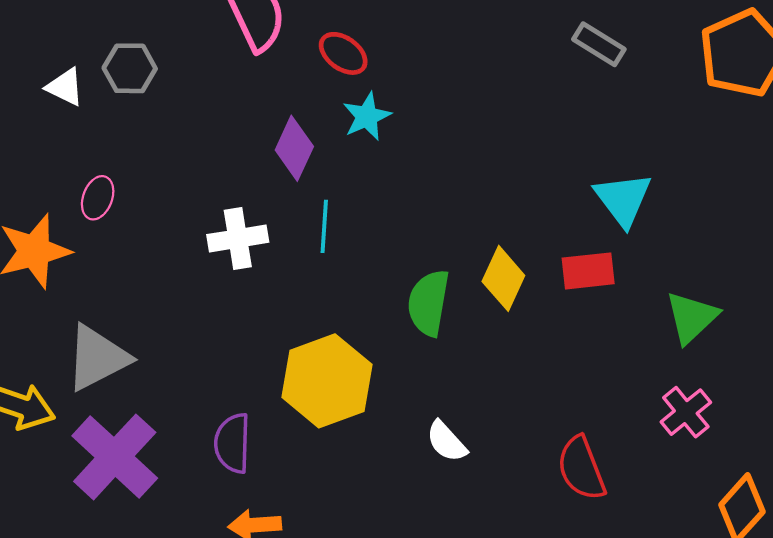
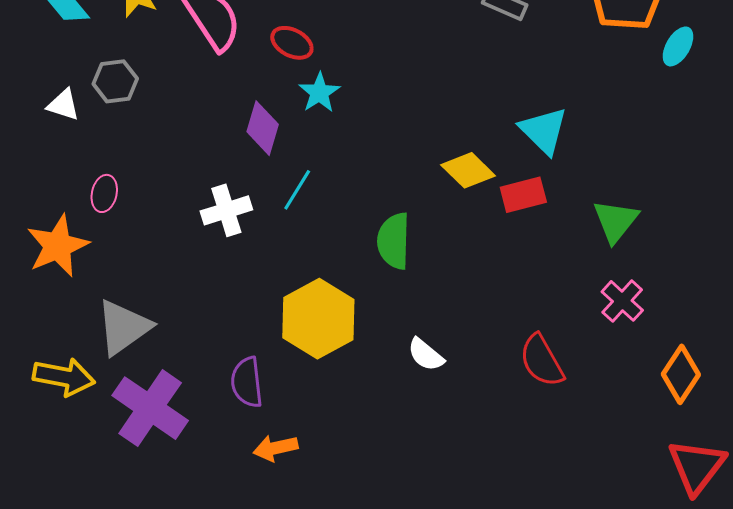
cyan line: (324, 226) -> (297, 190), turned 36
yellow diamond: (503, 278) -> (468, 170), moved, turned -62

